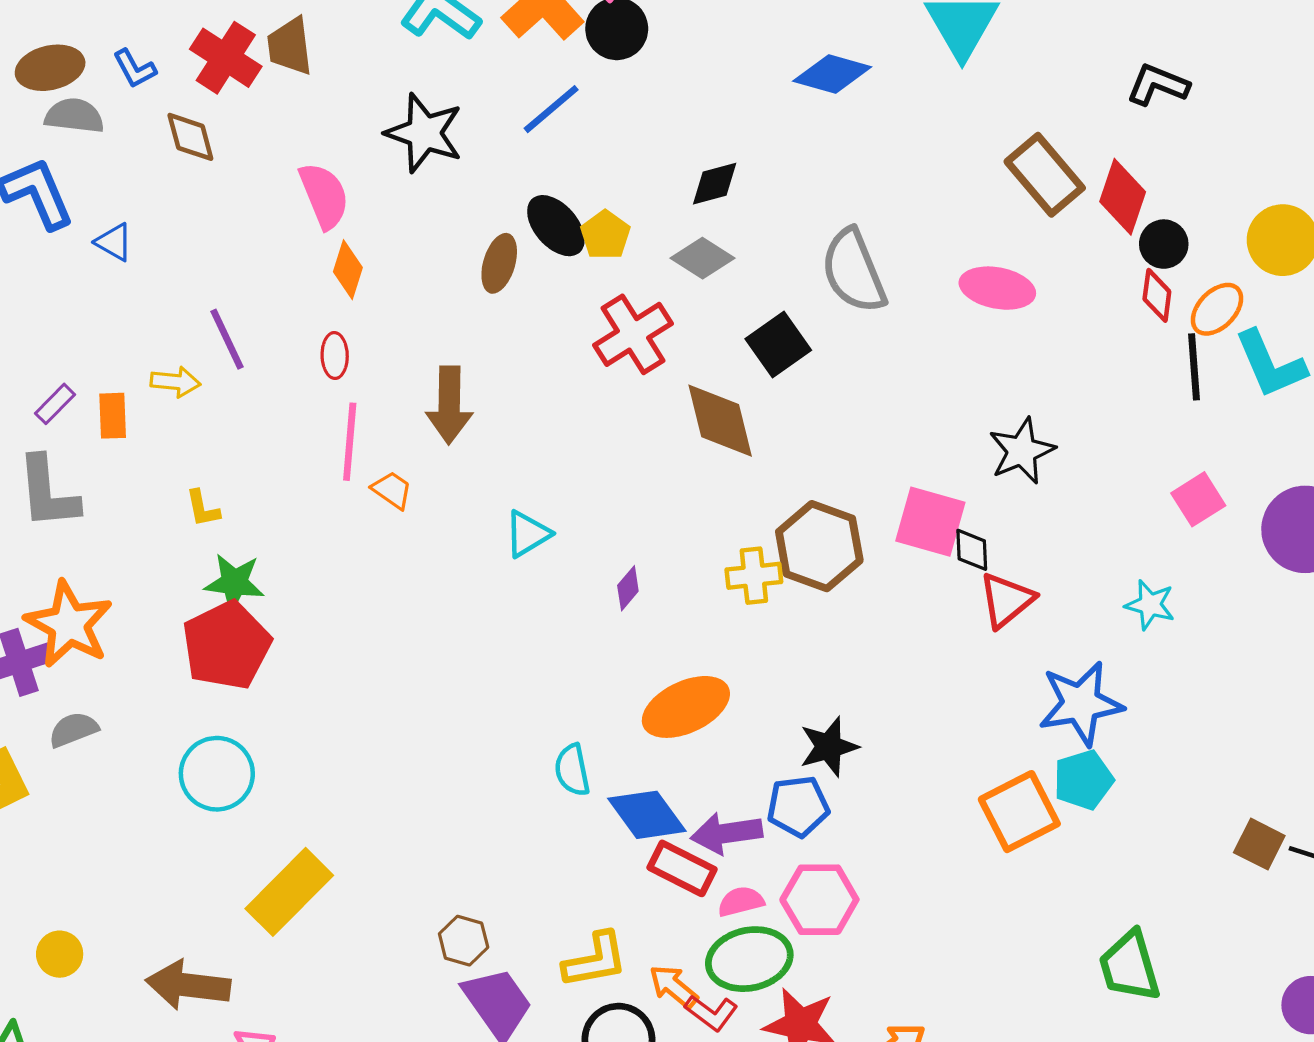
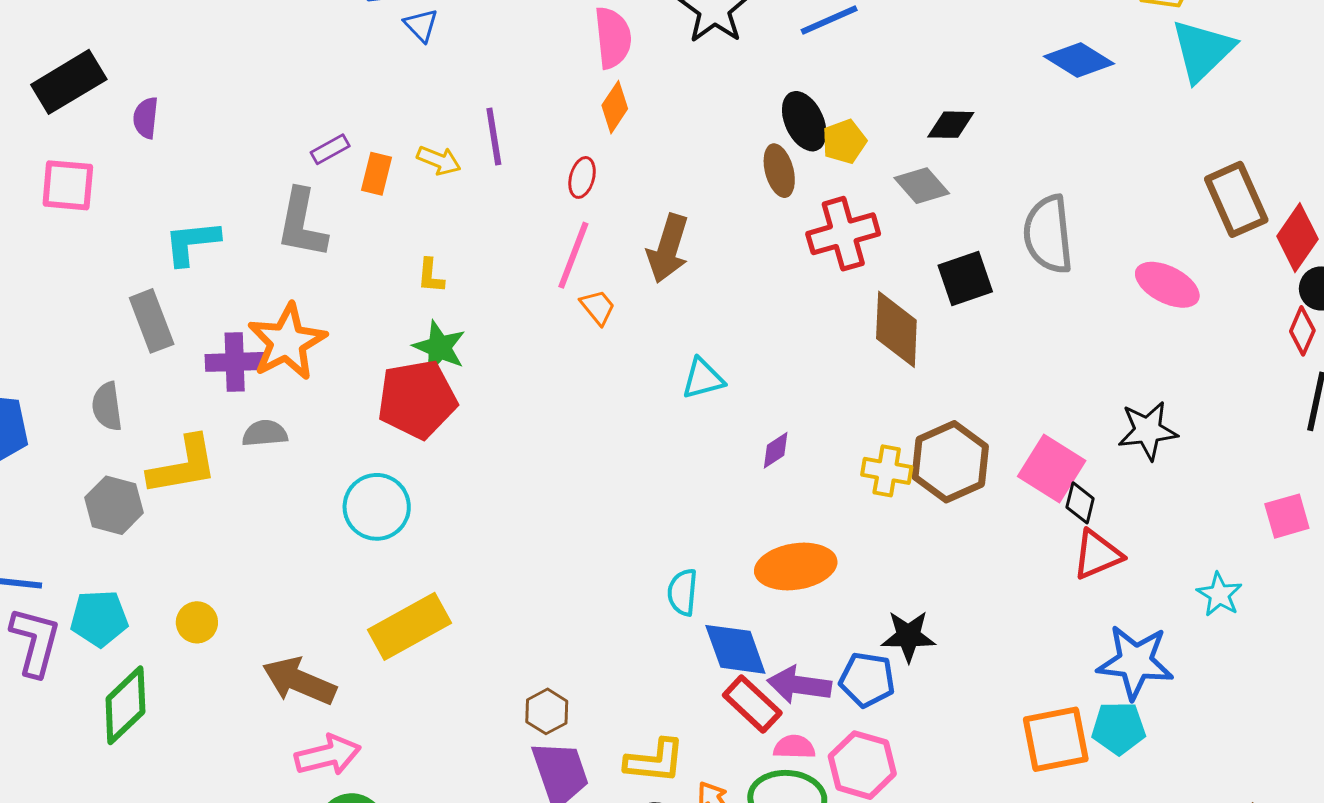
brown ellipse: (499, 263) -> (779, 171), moved, turned -48

